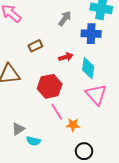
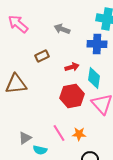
gray arrow: (65, 18) -> (62, 29), moved, turned -105
red hexagon: (50, 86) -> (72, 96), moved
pink line: (57, 112) -> (59, 133), moved

